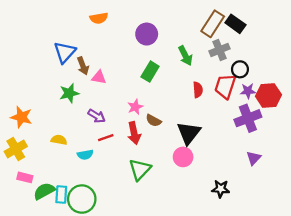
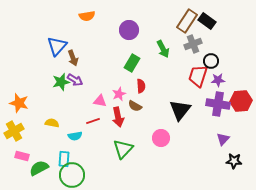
pink triangle: (99, 77) -> (100, 101), moved
red semicircle: (198, 90) -> (141, 86), moved
red hexagon: (268, 95) -> (241, 101), moved
purple arrow: (97, 116) -> (75, 80), moved
purple cross: (248, 118) -> (218, 104), turned 30
black triangle: (189, 133) -> (180, 110), moved
black star: (221, 189) -> (234, 161), moved
cyan rectangle: (61, 194) -> (64, 159), moved

